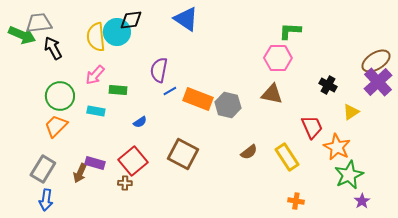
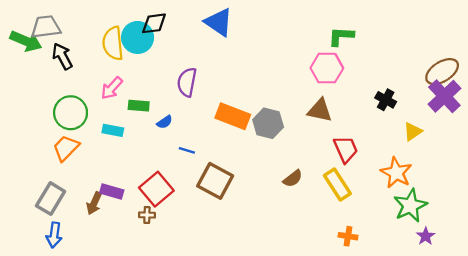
blue line: (170, 91) -> (187, 150), moved, turned 48
blue semicircle: (140, 122) -> (165, 122), moved
red trapezoid: (312, 127) -> (346, 149), moved

